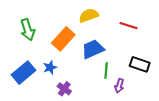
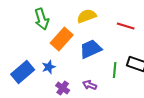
green arrow: (28, 30) -> (42, 19), moved
green line: (106, 70) -> (115, 70), moved
purple arrow: (119, 86) -> (90, 85), moved, turned 96

